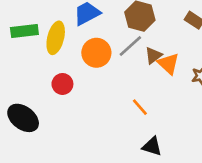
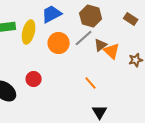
red circle: (62, 84) -> (34, 79), moved
black triangle: (152, 146) -> (100, 112), turned 42

